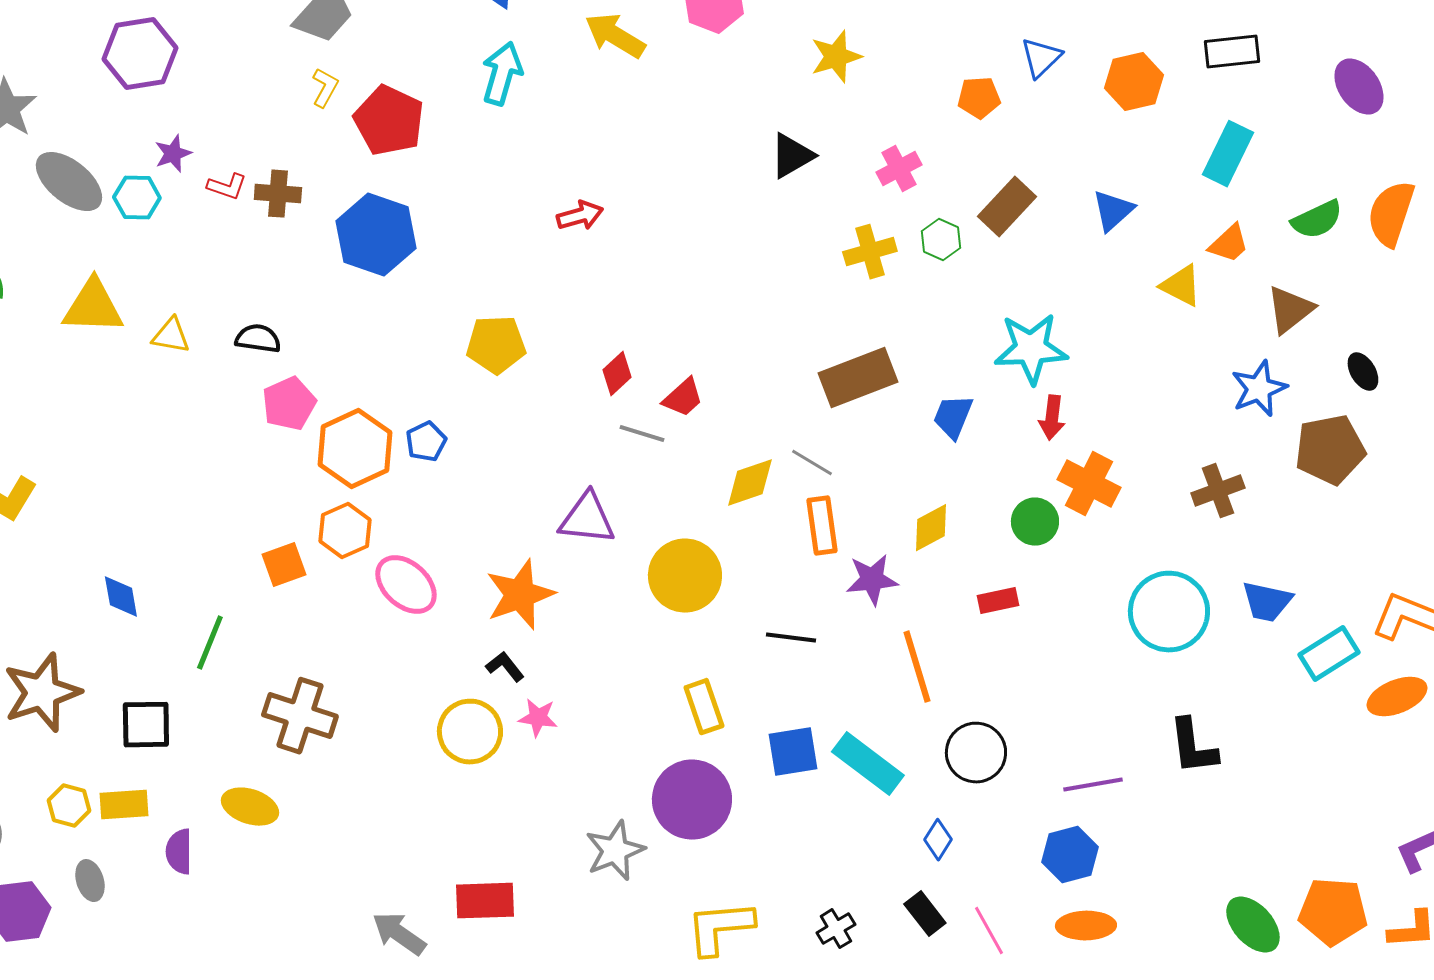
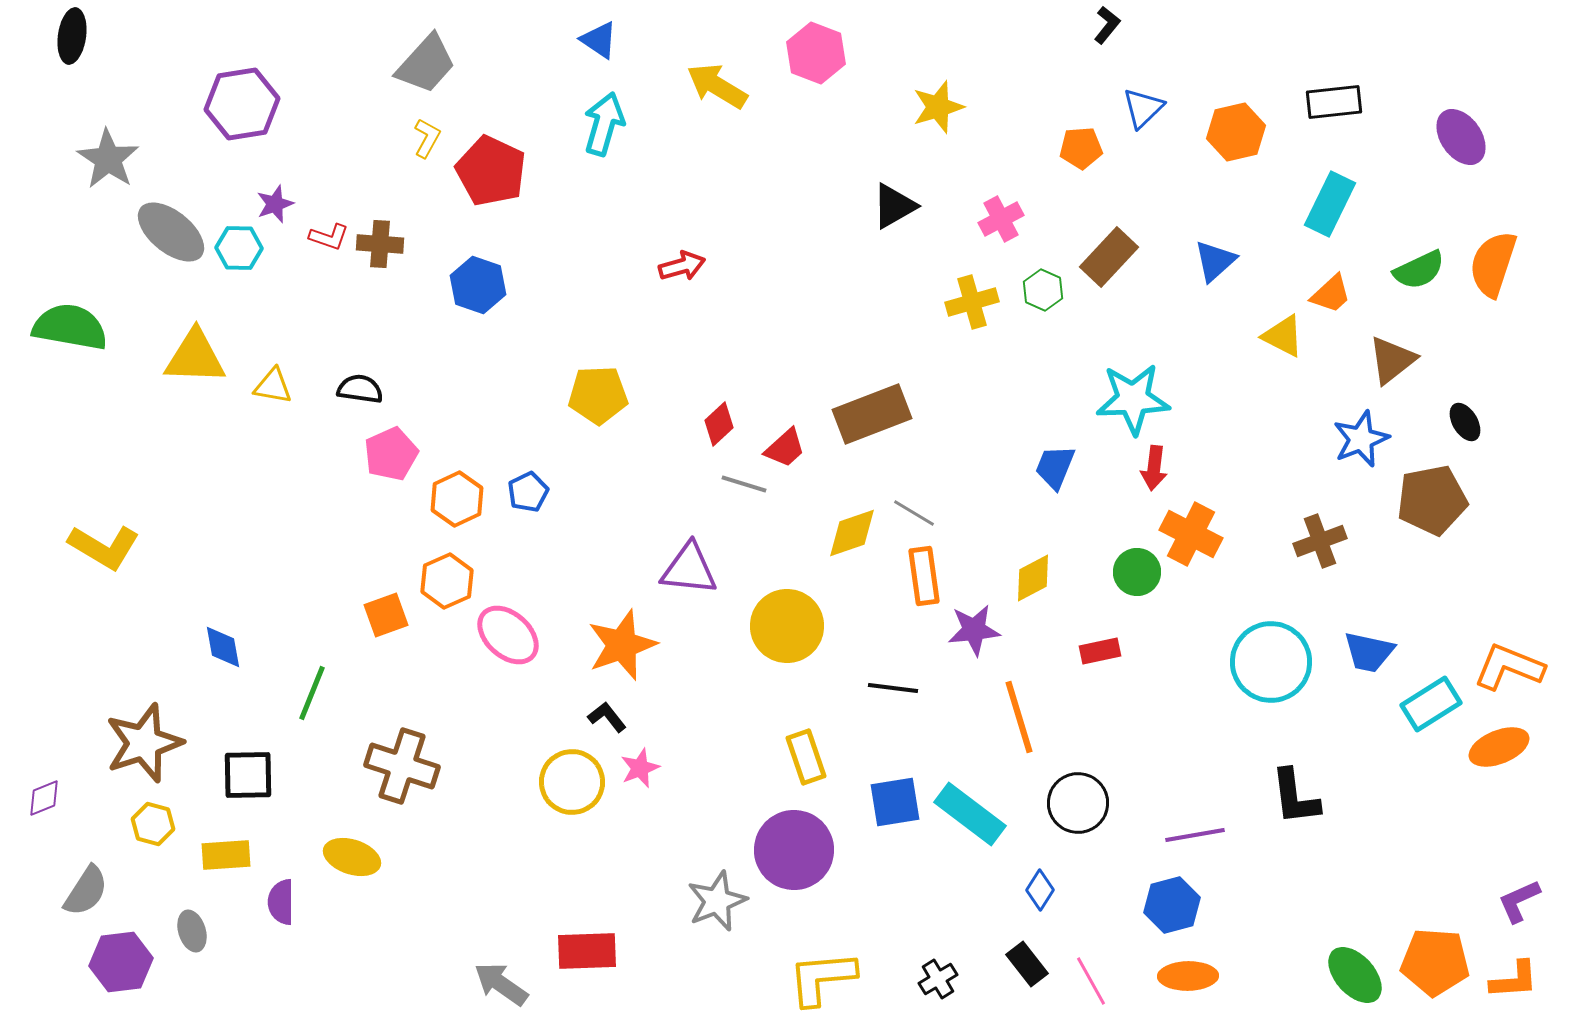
blue hexagon: (376, 235) -> (478, 285), size x0.7
brown rectangle: (858, 378) -> (872, 414), moved
orange hexagon: (355, 449) -> (457, 499), size x0.7
pink star: (538, 718) -> (640, 768), turned -30
yellow hexagon: (69, 806) -> (153, 824), moved

